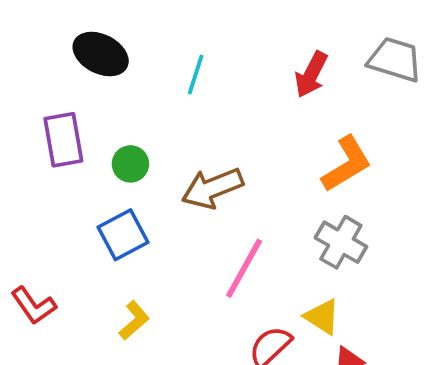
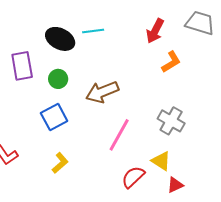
black ellipse: (101, 54) -> (60, 39), moved
cyan line: (196, 75) -> (93, 31), turned 65
orange L-shape: (347, 164) -> (171, 62), moved, size x0.7

